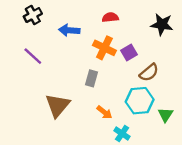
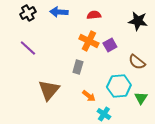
blue arrow: (69, 30) -> (59, 12), moved
brown semicircle: (149, 72) -> (137, 62), moved, turned 78

